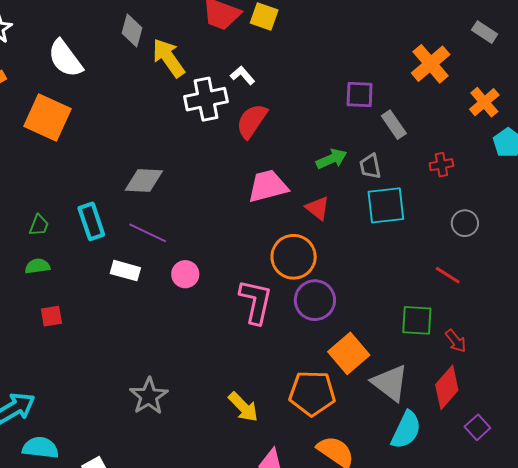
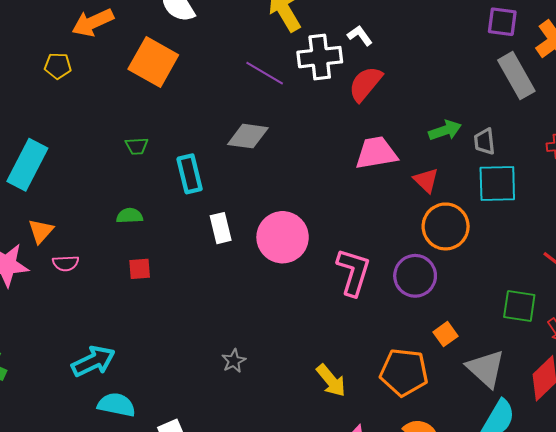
purple square: (360, 94) -> (502, 22), moved
gray rectangle: (394, 125) -> (516, 76), moved, size x1.5
green trapezoid: (39, 225) -> (137, 146), moved, turned 60
purple line: (148, 233) -> (265, 73), moved
orange circle: (294, 257) -> (446, 226), moved
white rectangle: (125, 271) -> (221, 228), turned 56
pink circle: (185, 274) -> (283, 237), size x1.8
orange square: (349, 353) -> (446, 334), size x0.6
gray star: (149, 396) -> (234, 361), size x0.6

